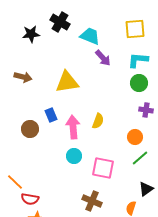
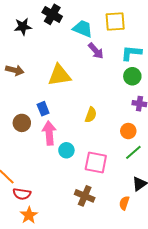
yellow square: (135, 29) -> (115, 22), moved
pink arrow: (73, 127) -> (49, 133), moved

